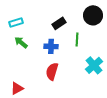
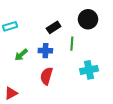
green arrow: (21, 42) -> (21, 55), moved, turned -80
cyan cross: (94, 65) -> (89, 70), turned 30

